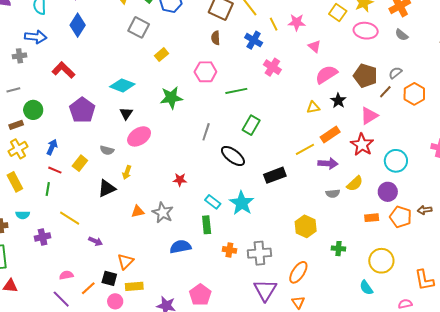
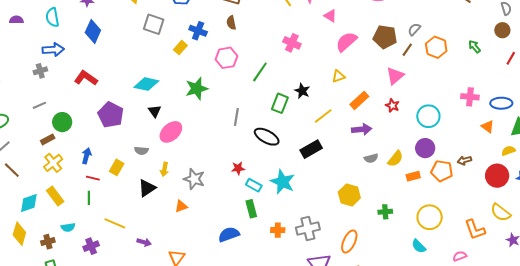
blue cross: (254, 40) -> (198, 31), moved
green line: (236, 91) -> (260, 72), turned -35
black star: (338, 101) -> (302, 91), moved
red star: (362, 145) -> (392, 106), size x0.6
yellow line: (305, 149) -> (323, 116), moved
red star: (180, 180) -> (238, 168), moved
yellow semicircle: (355, 184) -> (395, 159), moved
gray star: (163, 213) -> (194, 179), moved

